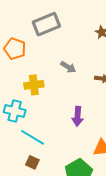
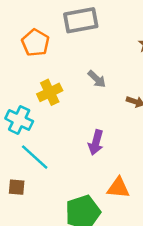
yellow cross: (34, 85) -> (50, 92), turned -30
brown square: (32, 162) -> (17, 187), moved, turned -32

